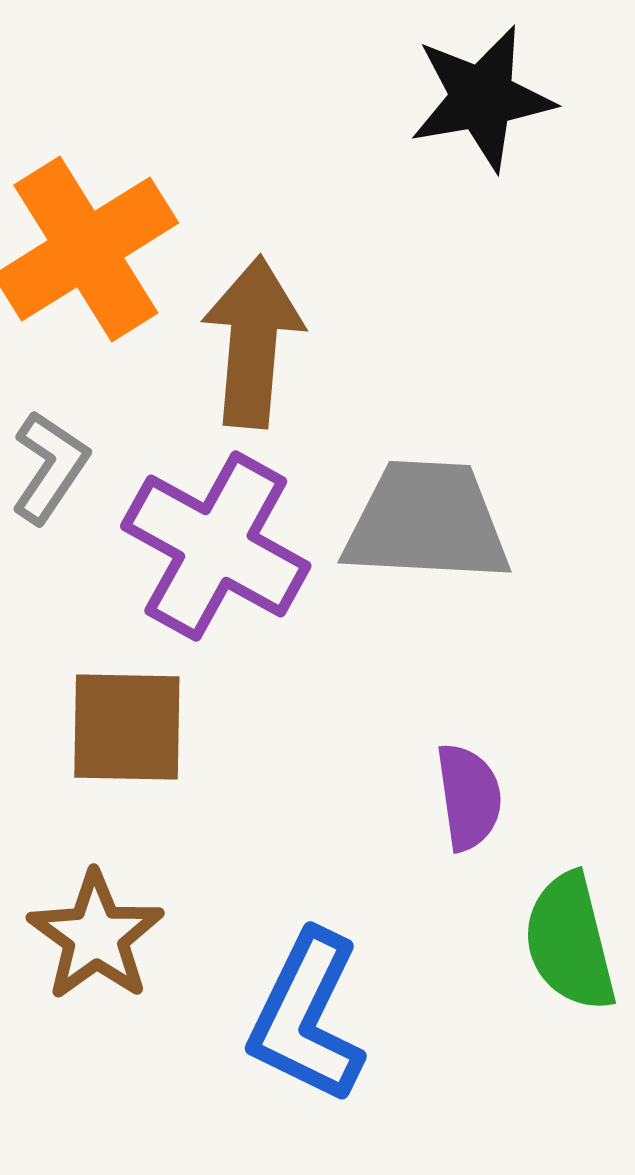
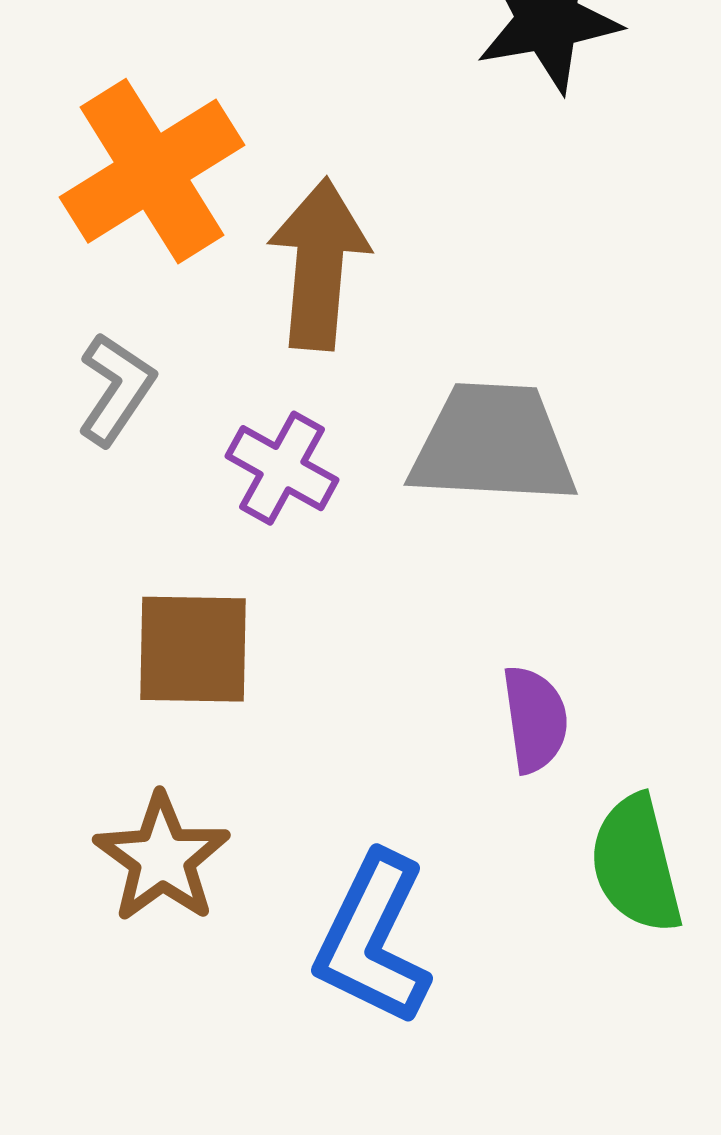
purple cross: (216, 546) -> (282, 468), size x0.6

